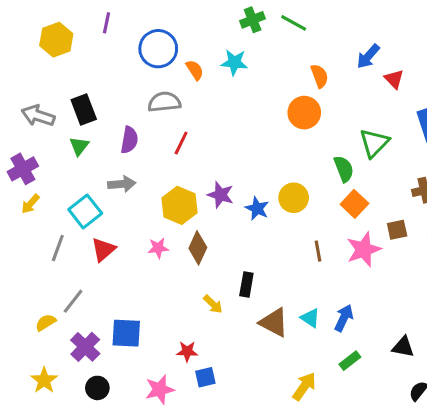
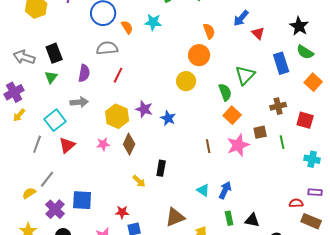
yellow circle: (294, 198) -> (186, 81), moved
brown triangle: (274, 323) -> (175, 217), moved, turned -50
black triangle: (403, 347) -> (252, 220), moved
green rectangle: (350, 361) -> (229, 218), turned -64

